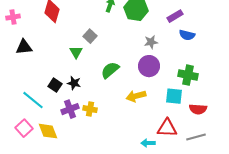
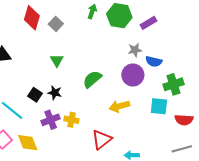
purple rectangle: (175, 16) -> (148, 23), moved
blue semicircle: (187, 35) -> (154, 61), moved
gray square: (90, 36) -> (56, 24), moved
green cross: (188, 75) -> (173, 84), turned -30
red triangle: (167, 128) -> (102, 140), moved, turned -40

